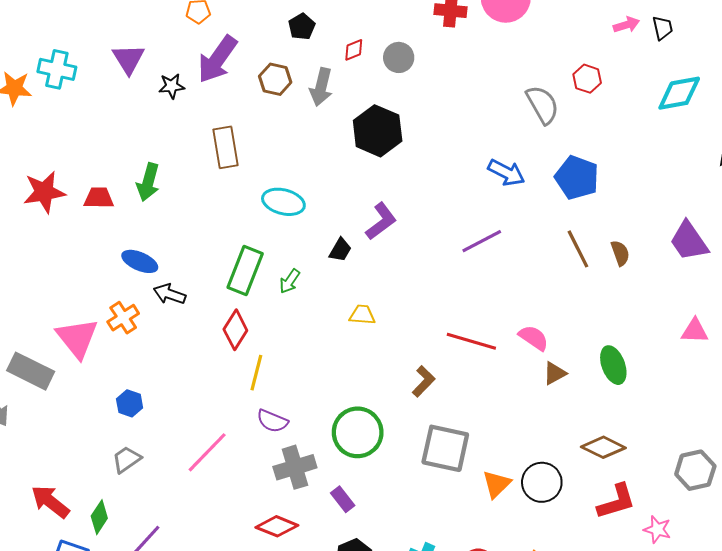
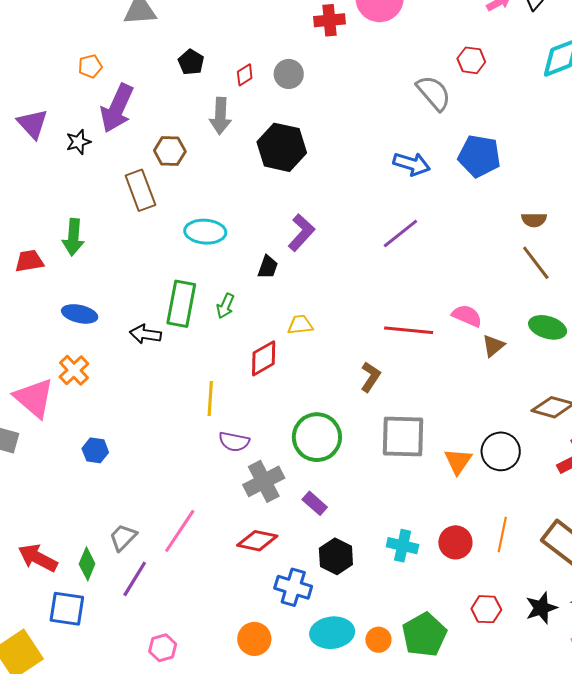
brown hexagon: (275, 79) -> (170, 151), moved
brown line: (578, 249) -> (536, 263), moved
brown semicircle: (620, 253) -> (534, 220), turned 120
black arrow: (170, 294) -> (145, 334), moved
red diamond: (235, 330) -> (264, 358), moved, turned 39
green ellipse: (613, 365) -> (548, 327), turned -42
pink line: (207, 452) -> (180, 531), moved
gray trapezoid: (127, 459) -> (123, 537), moved

